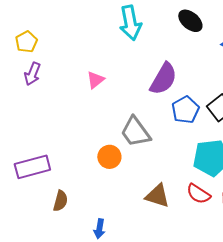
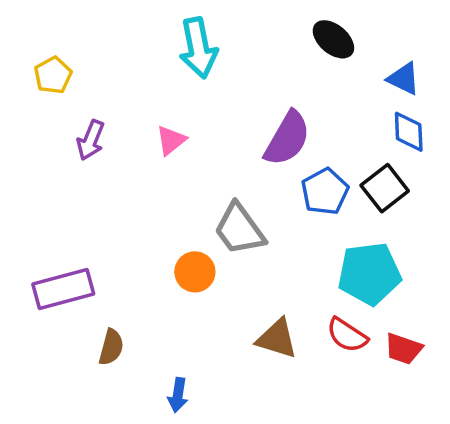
cyan arrow: (130, 23) -> (198, 48), moved
purple arrow: (32, 74) -> (91, 140), moved

